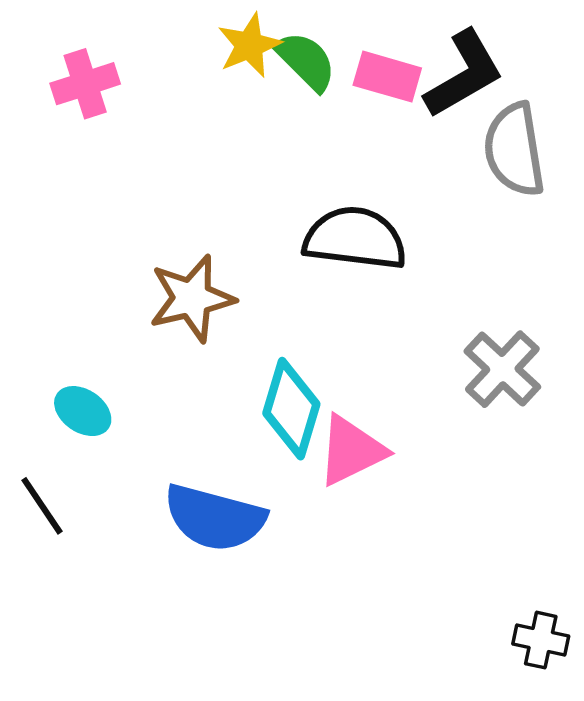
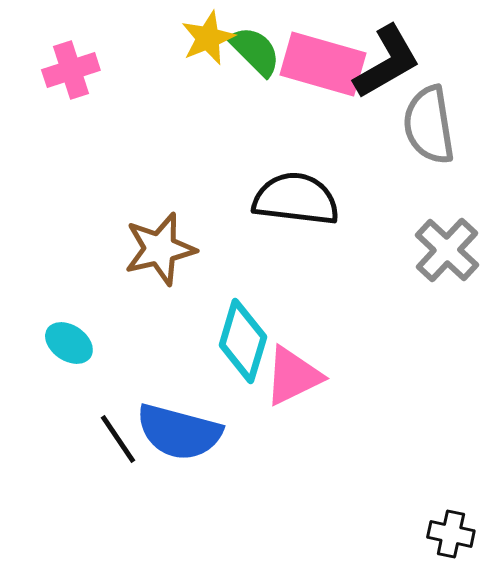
pink rectangle: (387, 77) -> (323, 64), size x1.5
gray cross: (502, 369) -> (447, 250), moved
black line: (42, 506) -> (118, 439), moved

